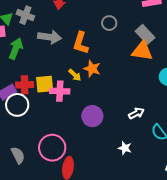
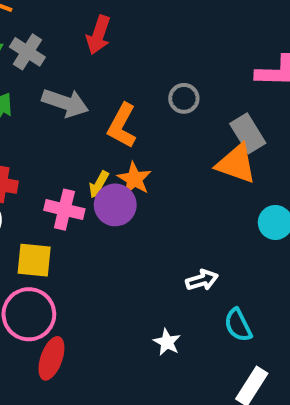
yellow arrow: (75, 75) -> (99, 184), turned 64
yellow square: (45, 84) -> (34, 260), moved
purple circle: (92, 116) -> (115, 205), moved

